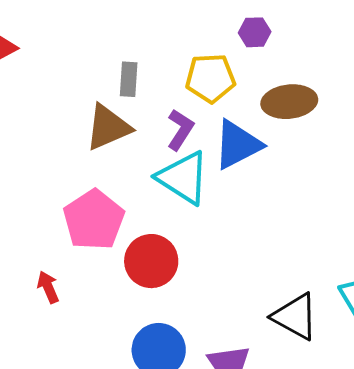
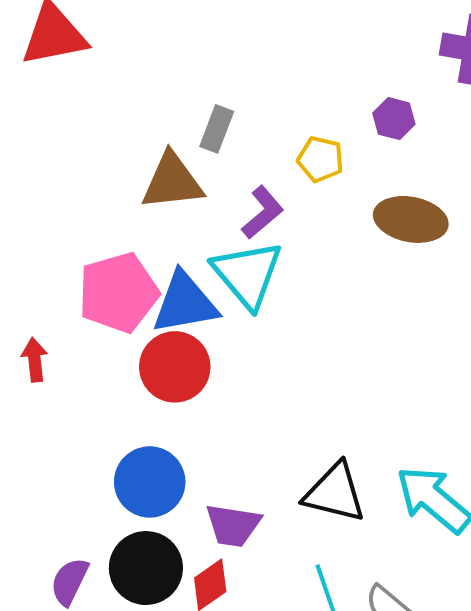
yellow pentagon: (210, 78) -> (320, 159), size x0.7
blue triangle: (238, 145) -> (185, 303), moved
black triangle: (295, 317) -> (335, 493), turned -32

